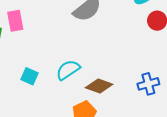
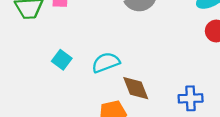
brown diamond: (99, 86) -> (136, 88), turned 36

